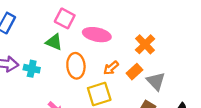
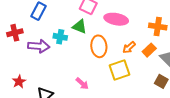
orange cross: (145, 44) -> (158, 26), turned -36
cyan cross: (32, 69) -> (60, 37), moved

